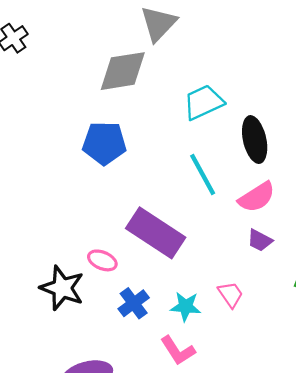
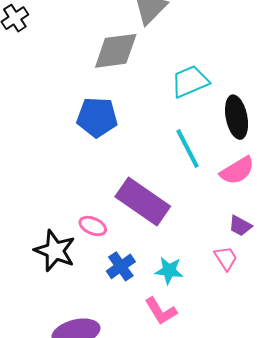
purple trapezoid: (260, 240) -> (240, 226), moved
pink trapezoid: (231, 294) -> (226, 258), moved

